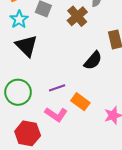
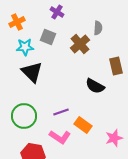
cyan star: (19, 19) -> (25, 47), turned 30
black semicircle: (93, 61) -> (95, 86), turned 78

